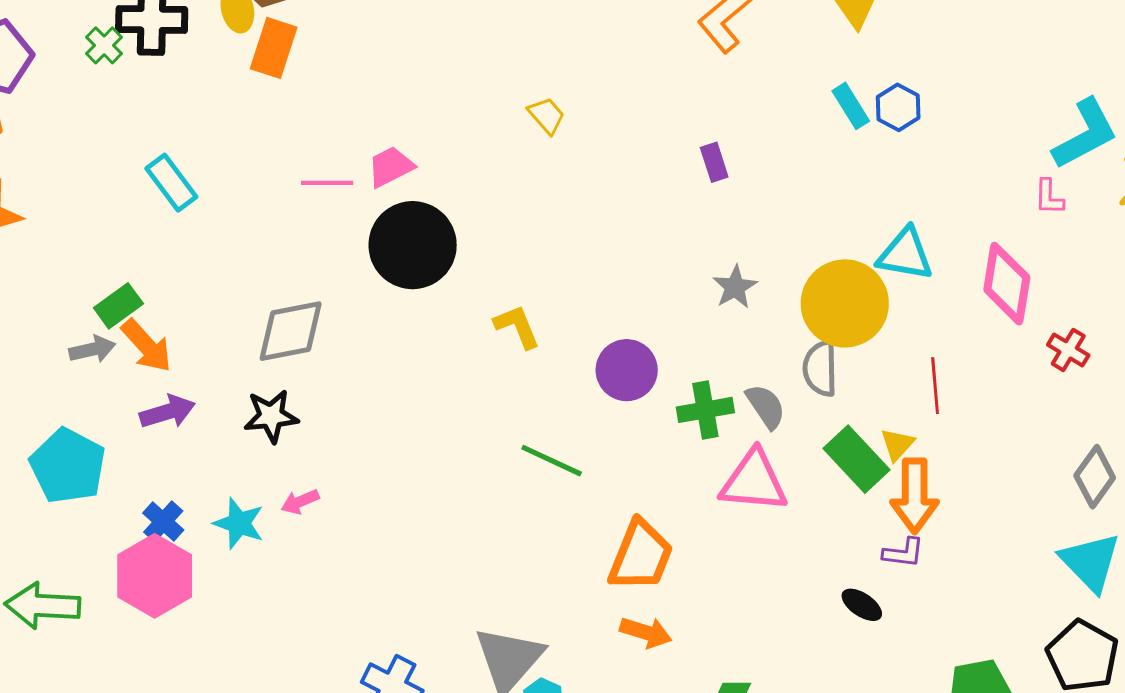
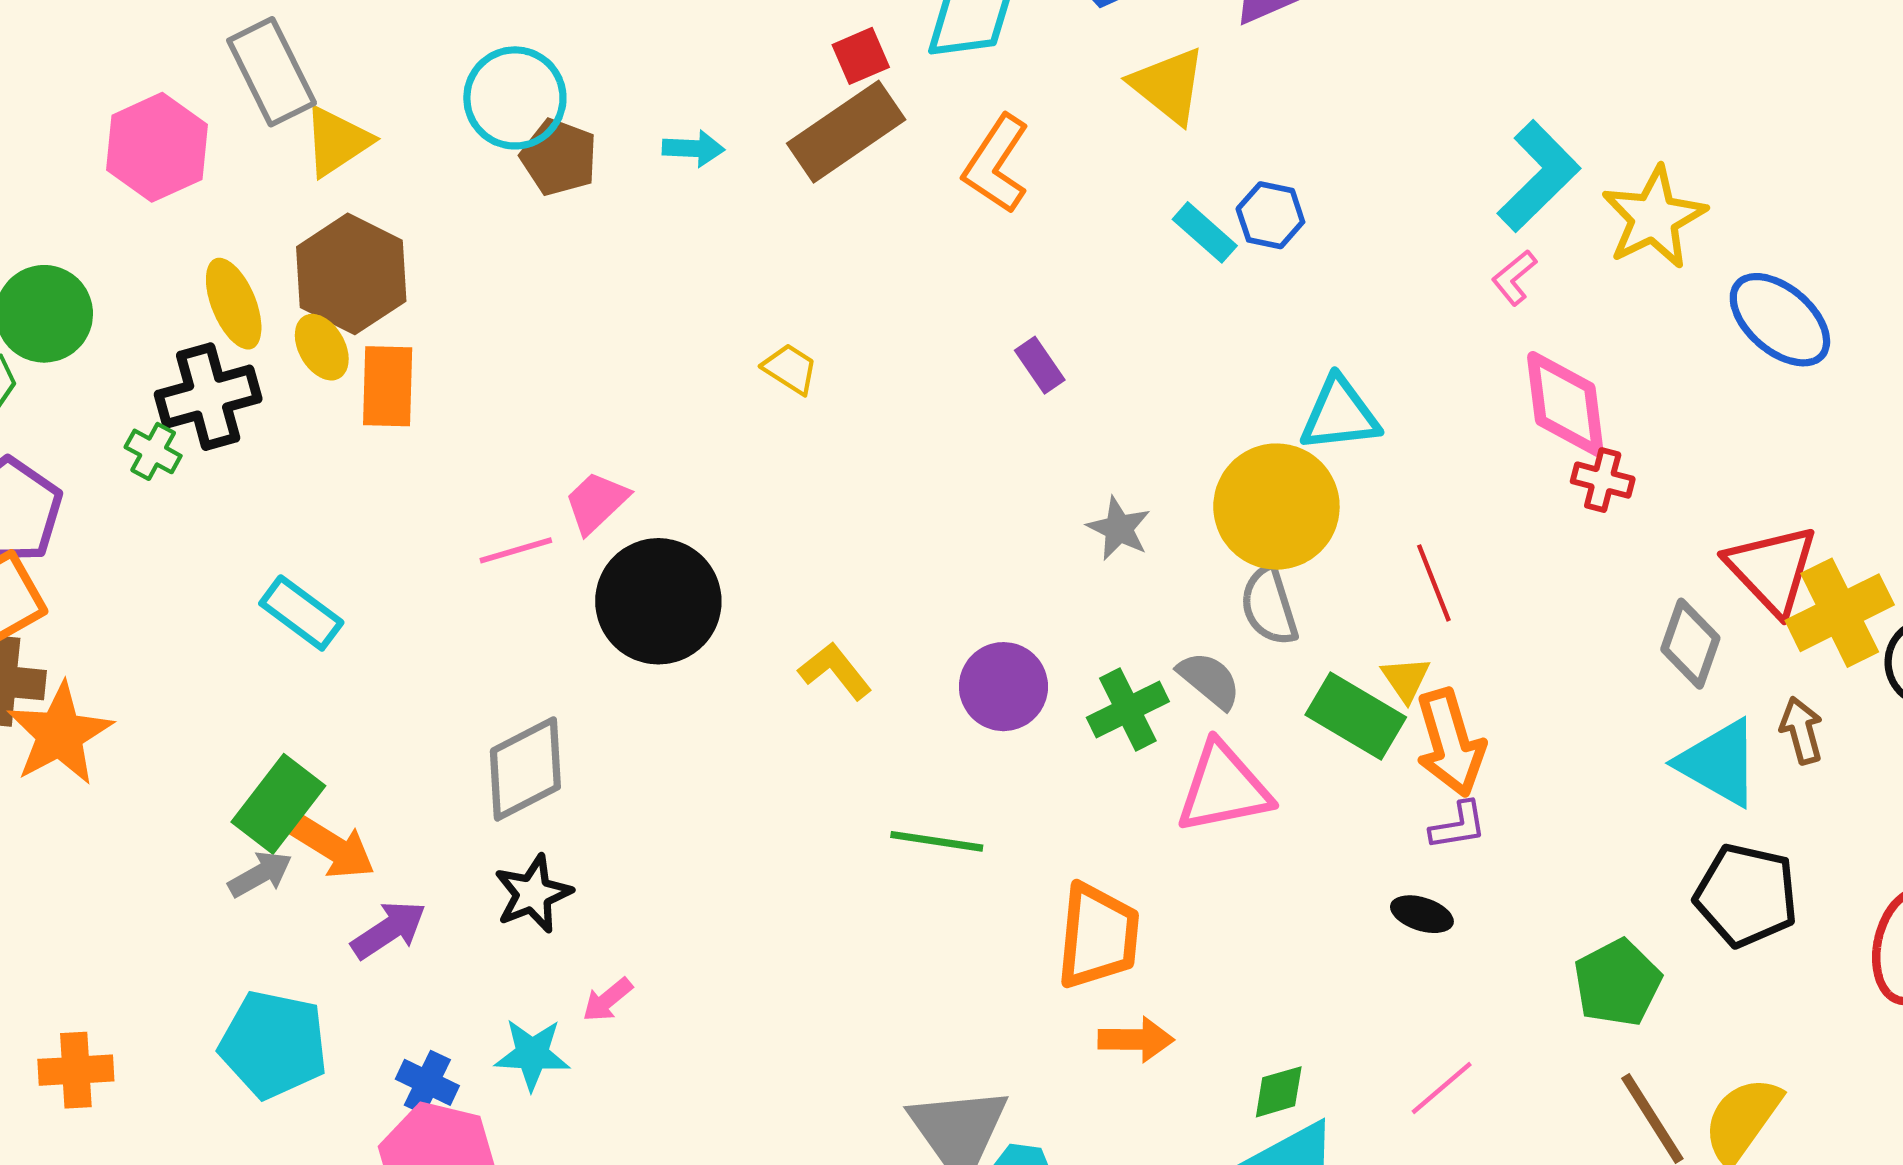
pink L-shape: (1049, 197) -> (1514, 278), turned 66
pink diamond: (1007, 284) -> (1565, 404), moved
green rectangle: (118, 306) -> (278, 804), size x1.4

